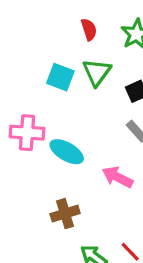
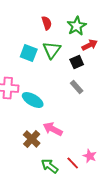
pink arrow: (117, 177) -> (53, 129), moved
brown cross: (65, 214) -> (32, 139), turned -30

